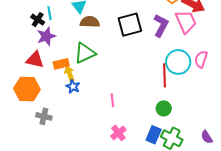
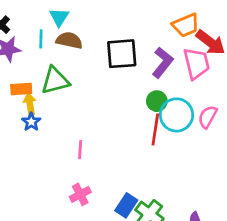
cyan line: (49, 13) -> (41, 39), moved
green circle: (164, 108) -> (157, 101), moved

